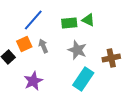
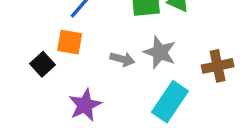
orange square: (24, 44) -> (70, 42), turned 35
gray arrow: (43, 46) -> (122, 59), moved, turned 128

